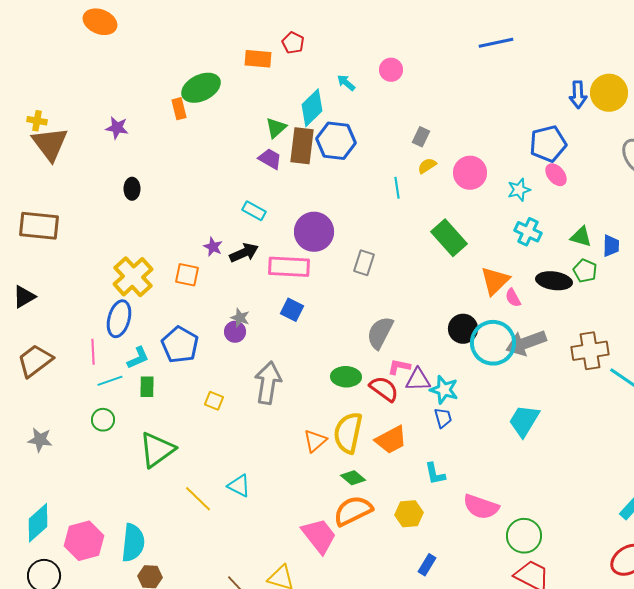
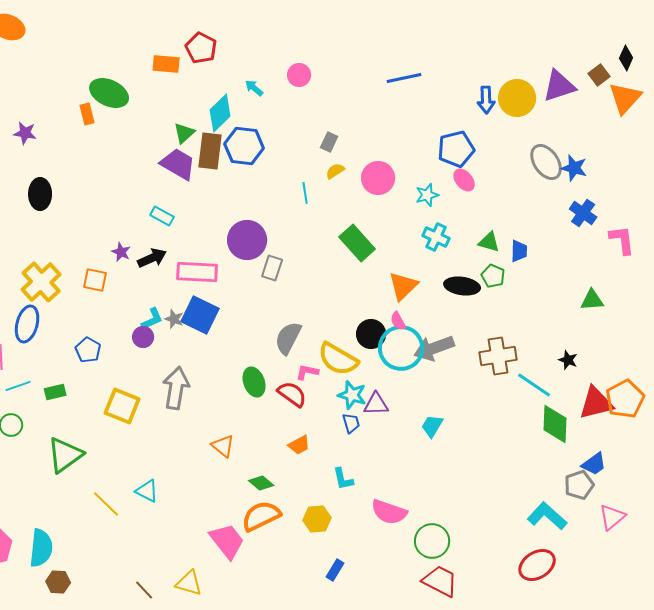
red pentagon: (293, 43) -> (201, 48), size x1.4
blue line: (496, 43) -> (404, 78), moved
green ellipse: (201, 88) -> (109, 93), turned 51
purple trapezoid: (270, 159) -> (178, 164), size x1.5
black ellipse: (132, 189) -> (40, 194), size x1.4
purple circle: (314, 232) -> (247, 240), moved
pink semicircle: (513, 298) -> (398, 321), moved
blue square: (292, 310) -> (200, 315), size x1.6
gray star: (240, 318) -> (174, 319), moved
blue pentagon: (180, 345) -> (88, 350), size x0.7
cyan L-shape: (138, 358) -> (152, 319), moved
green ellipse: (346, 377) -> (254, 382), turned 68
purple triangle: (418, 380) -> (376, 404), moved
green rectangle: (147, 387) -> (55, 392), turned 75
yellow square: (214, 401) -> (122, 406), size x1.8
cyan trapezoid: (524, 421) -> (432, 426), size x0.7
yellow semicircle: (348, 433) -> (338, 359), moved, turned -72
orange trapezoid: (391, 440) -> (299, 445), size x0.7
orange triangle: (315, 441) -> (223, 446), turned -40

